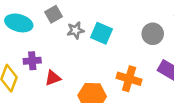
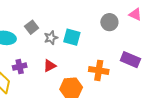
gray circle: (153, 34) -> (109, 22), moved
red triangle: (53, 78) -> (50, 66), moved

